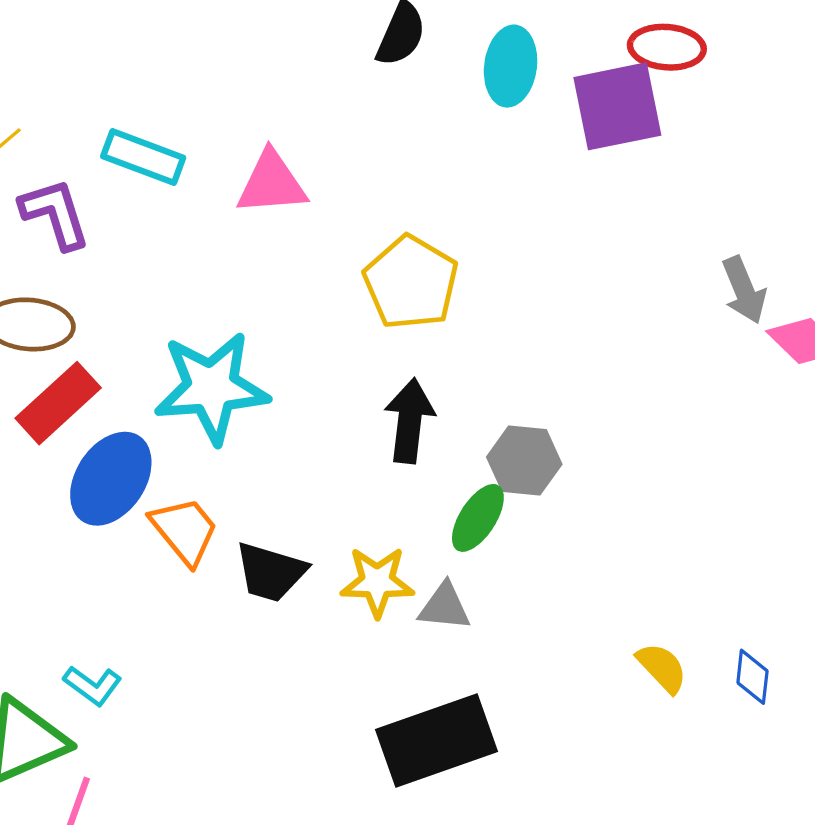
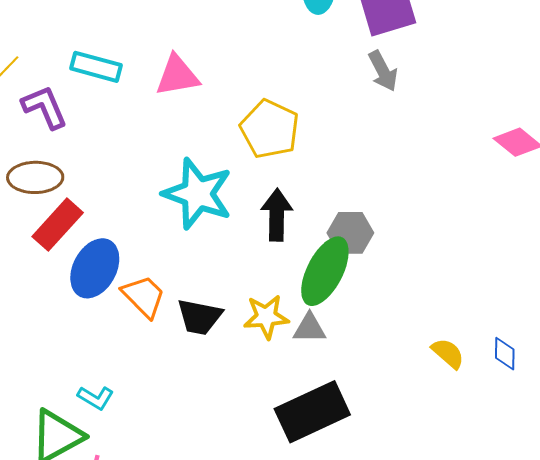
gray arrow: (744, 290) -> (383, 71), moved
cyan star: (211, 388) -> (198, 194), moved, turned 30
green ellipse: (478, 518) -> (325, 271), size x1.6

